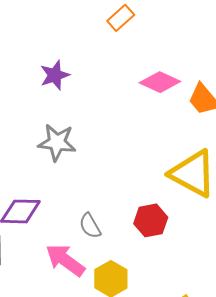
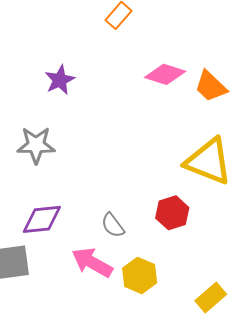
gray star: (57, 142) -> (36, 145), moved

